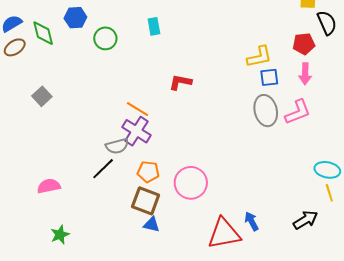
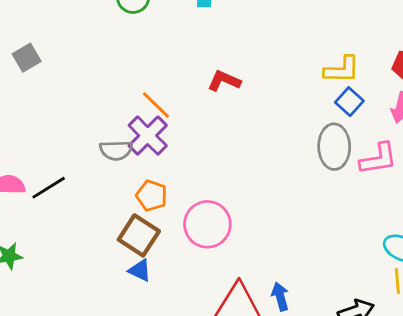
blue square: (269, 77) -> (349, 102), turned 36
black line: (103, 169) -> (49, 188), moved

